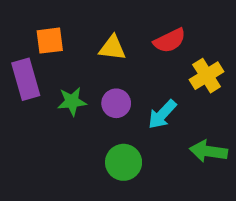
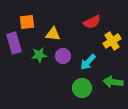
yellow triangle: (112, 48) -> (53, 34), moved
green circle: (124, 162) -> (82, 88), moved

